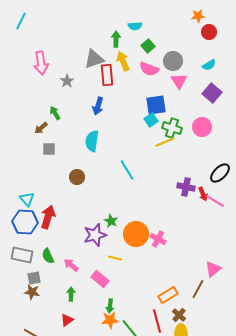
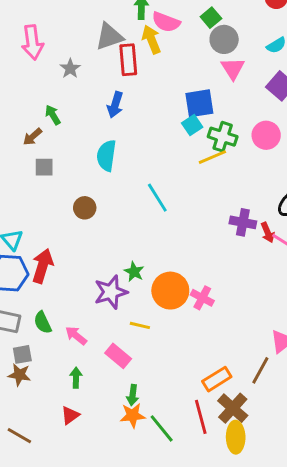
green square: (148, 46) -> (211, 18), moved
pink semicircle: (149, 69) -> (166, 22), moved
brown cross: (179, 315) -> (233, 408), size x1.5

